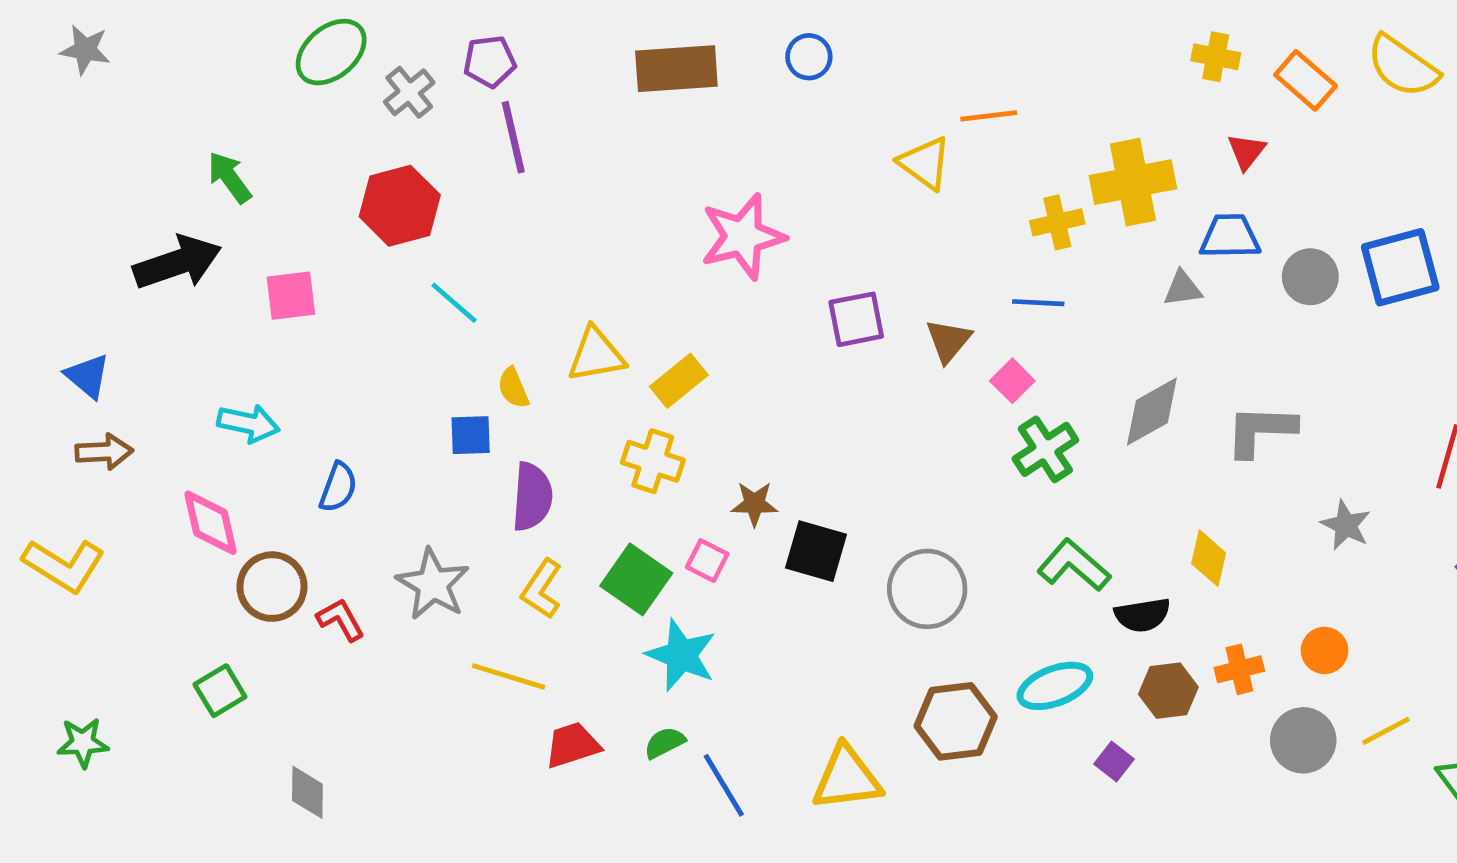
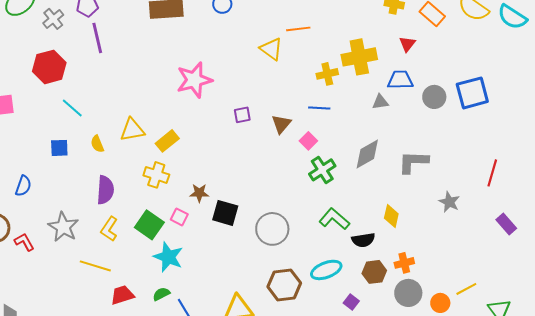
purple square: (856, 319) -> (242, 115), size x0.7
blue square: (471, 435) -> (59, 148), moved
orange circle: (1325, 650) -> (440, 303), moved
gray circle: (1303, 740) -> (408, 293), moved

